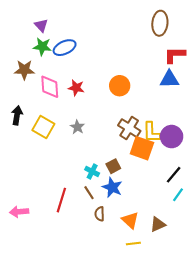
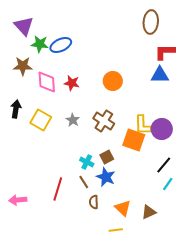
purple triangle: (41, 25) -> (24, 26), moved, size x1.5
brown cross: (129, 128) -> (104, 121), moved
yellow line: (133, 243) -> (116, 230), moved

